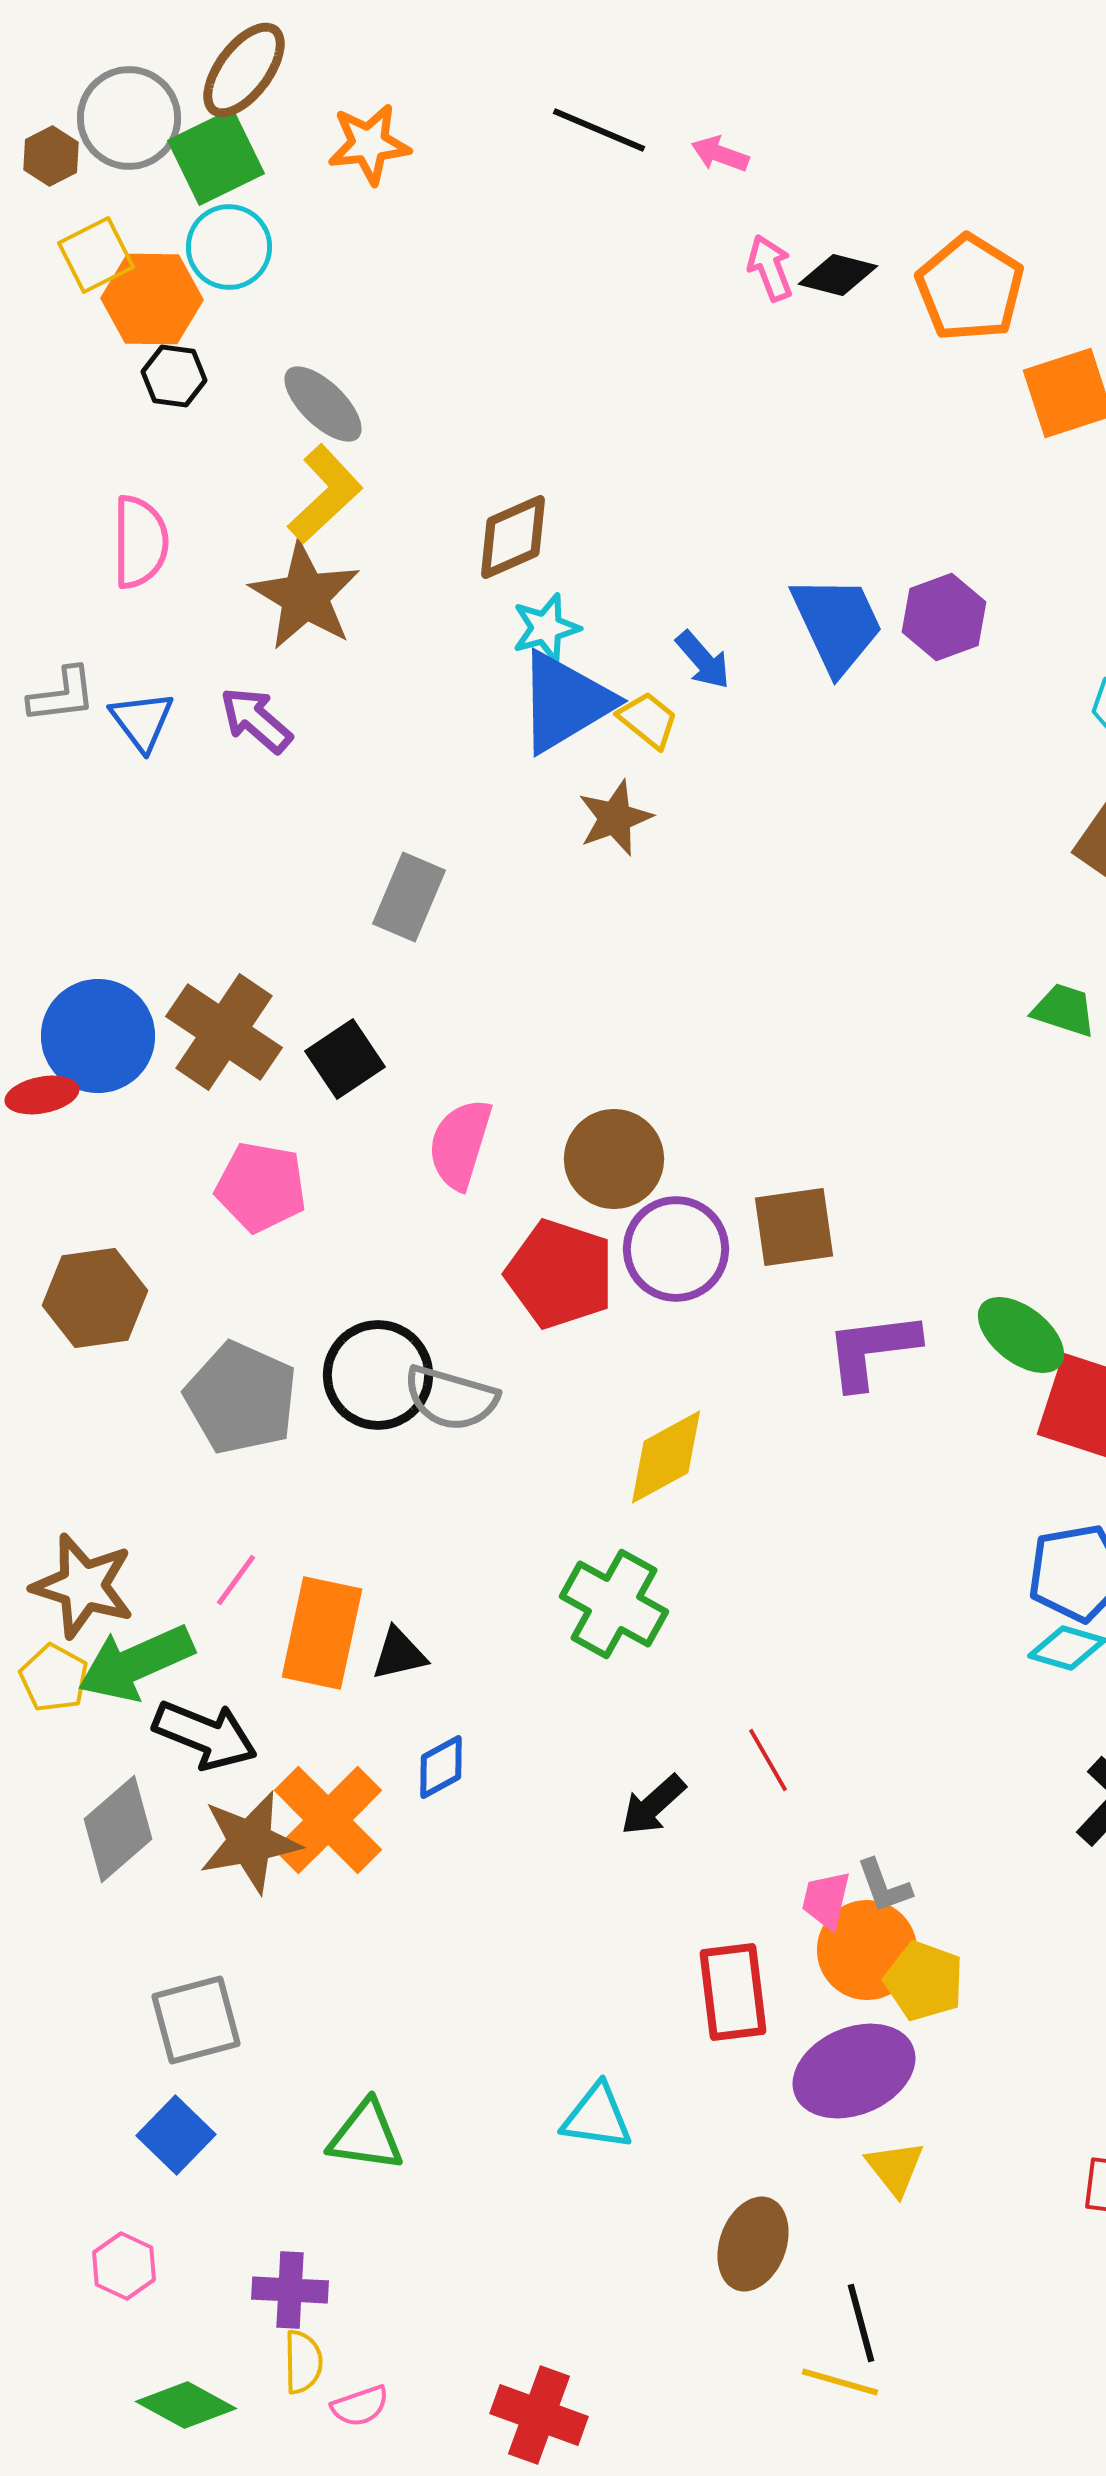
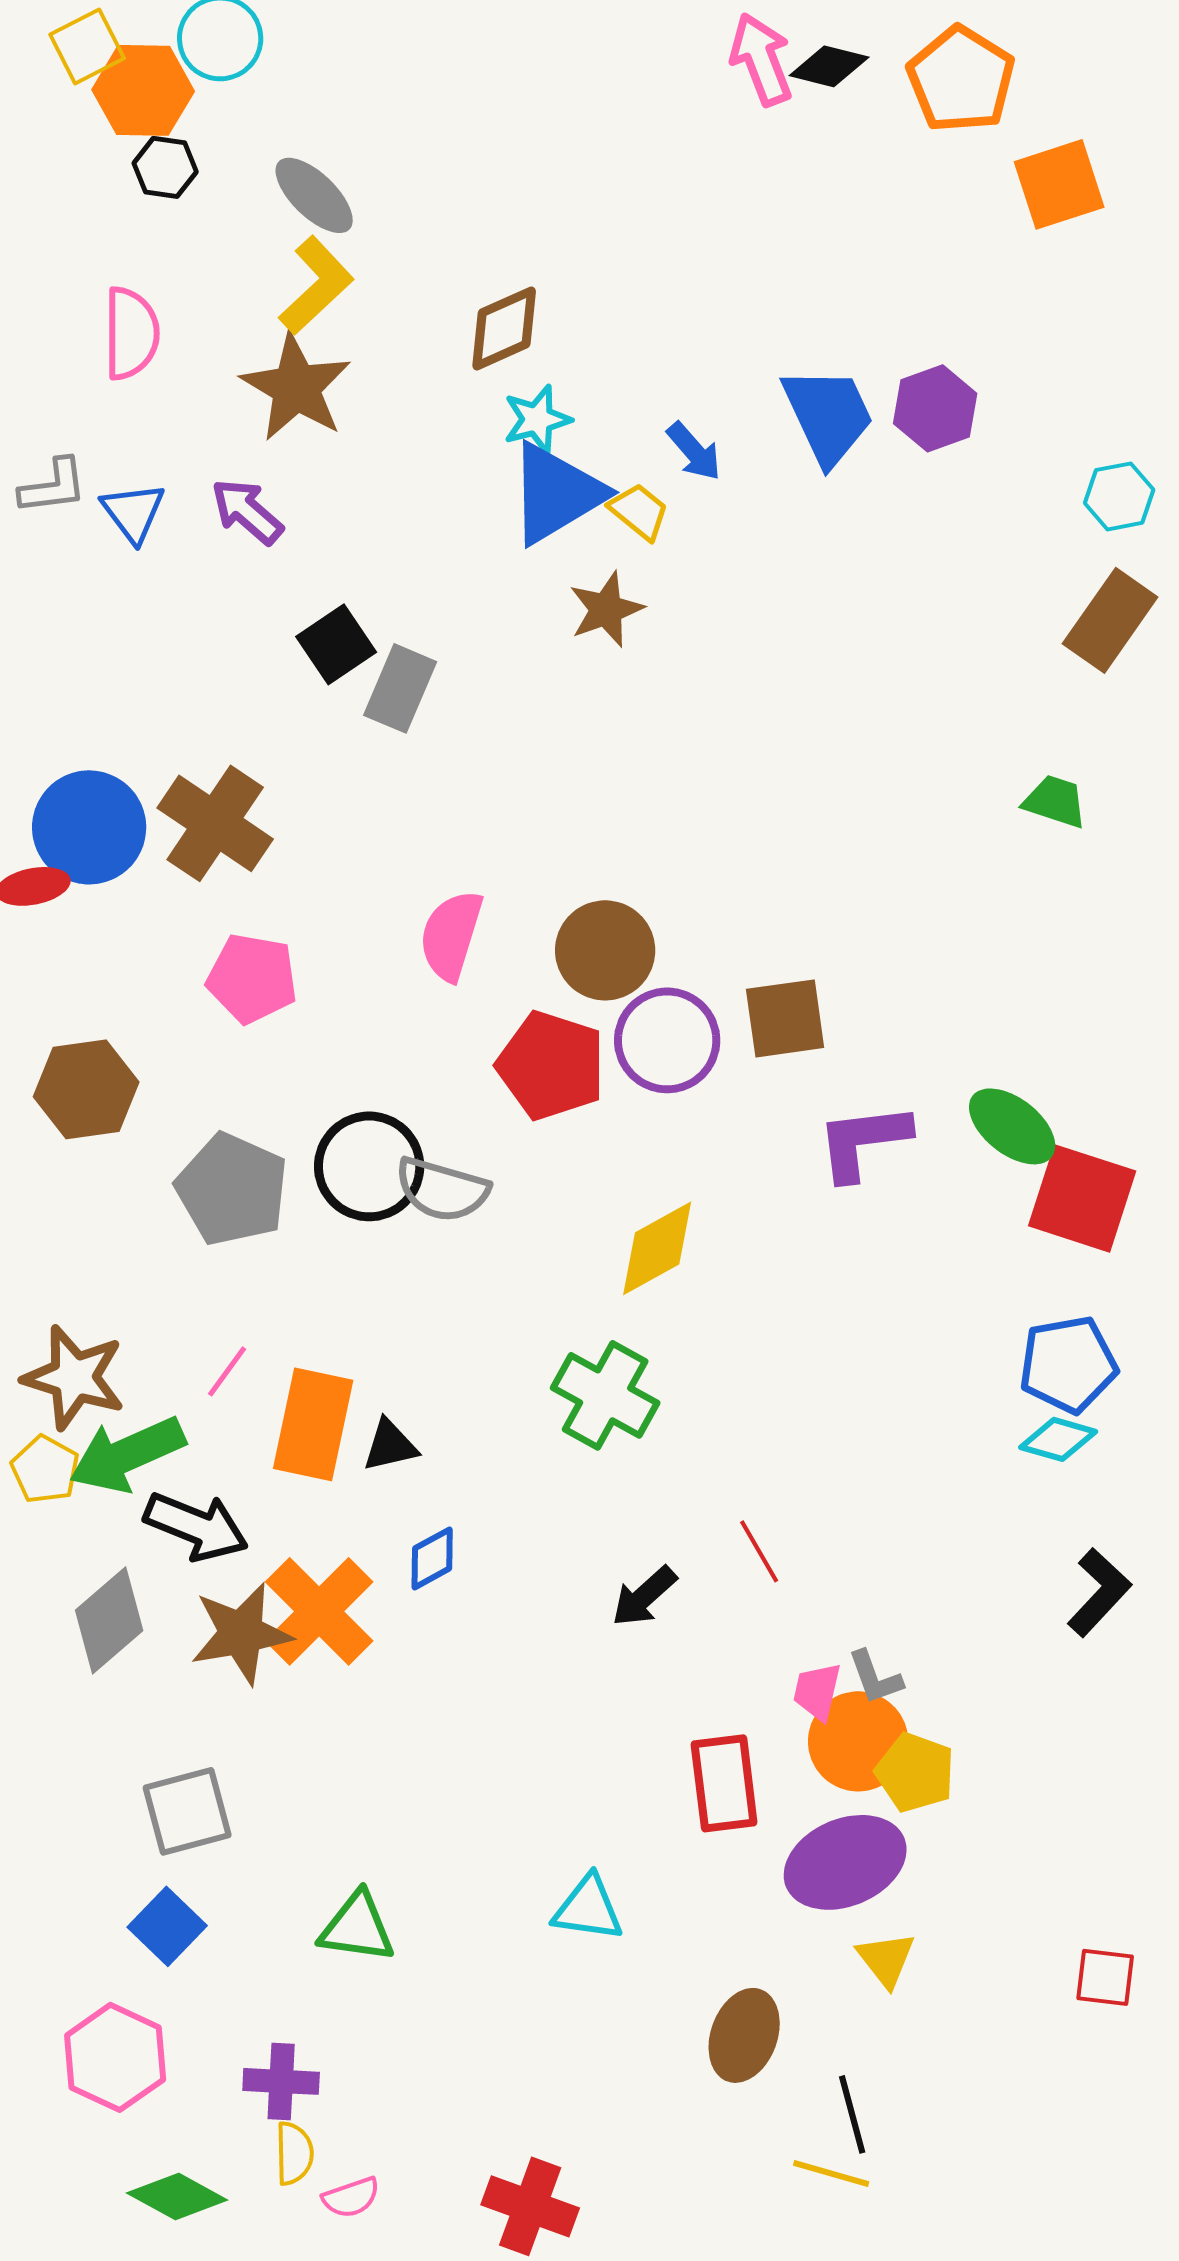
pink arrow: (770, 268) -> (761, 59), size x1.4
black square: (345, 1059) -> (336, 644), moved
pink hexagon: (124, 2266) -> (115, 2057), size x1.6

